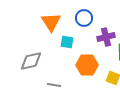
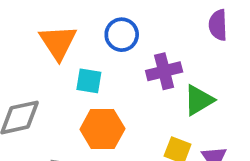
orange hexagon: (87, 65) -> (102, 129), moved

